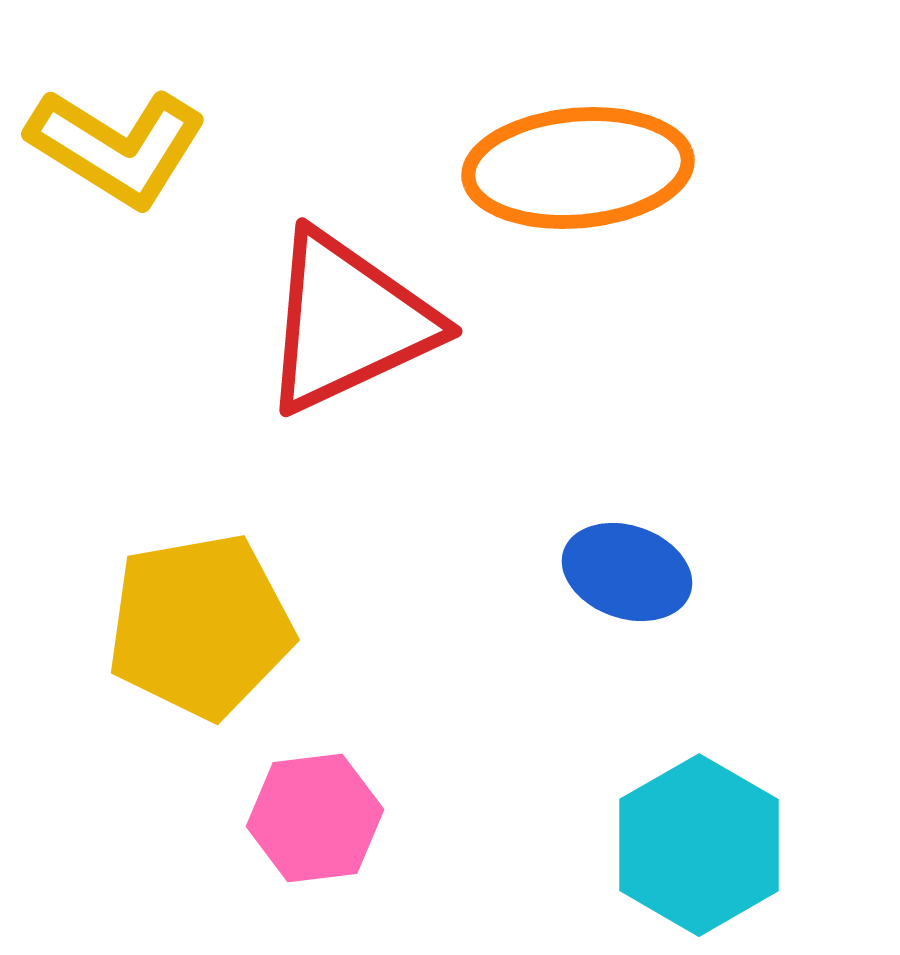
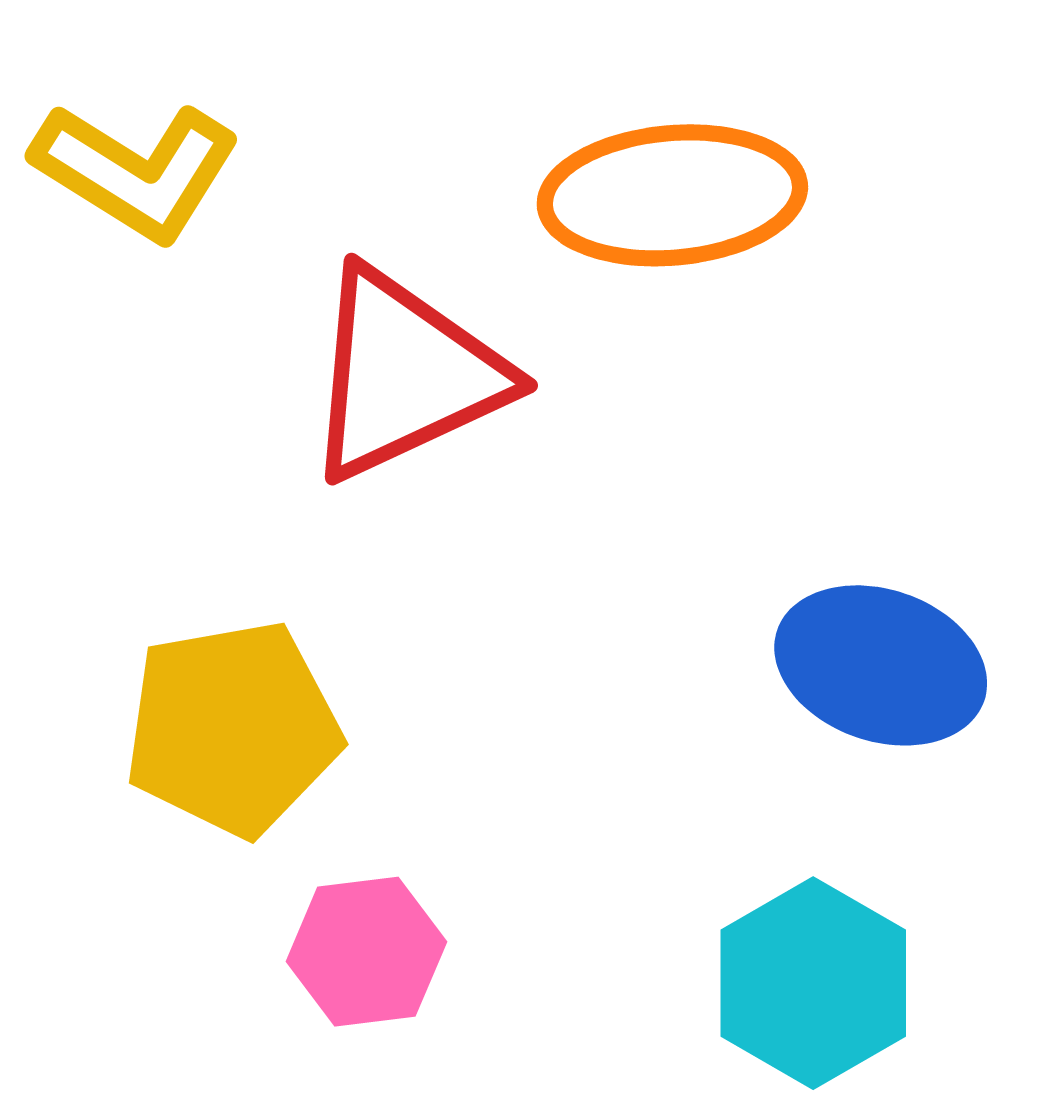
blue ellipse: (627, 572) -> (881, 665), moved, size x1.4

